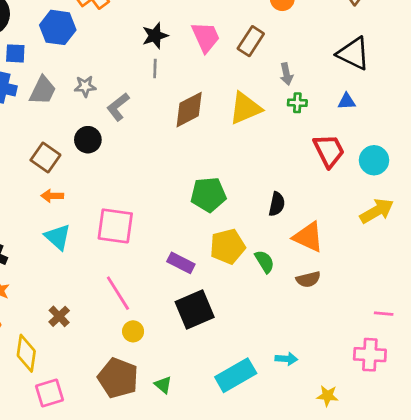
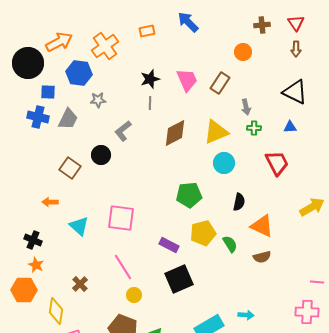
gray star: (85, 86) -> (98, 100), moved
cyan circle: (374, 160) -> (224, 163), moved
orange arrow: (52, 196) -> (50, 202), moved

